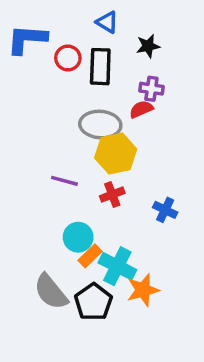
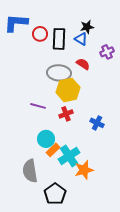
blue triangle: (107, 22) -> (81, 39), moved
purple cross: (151, 89) -> (107, 52), moved, turned -32
red semicircle: (141, 109) -> (83, 64), turned 56
cyan cross: (117, 266) -> (69, 156), turned 30
gray semicircle: (51, 292) -> (30, 171), turned 30
black pentagon: (93, 302) -> (55, 194), moved

